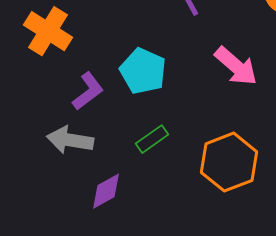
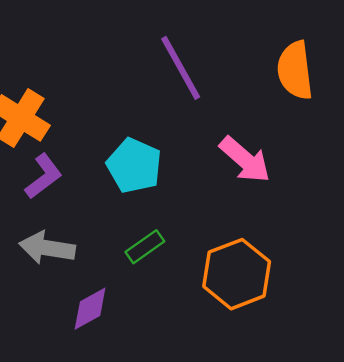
purple L-shape: (88, 91) -> (44, 176), moved

